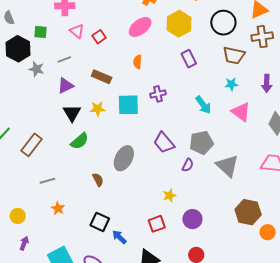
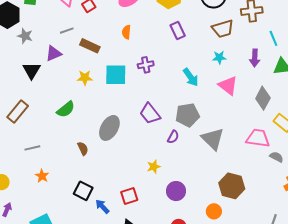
brown trapezoid: (234, 55) -> (223, 29), turned -30
gray line: (64, 59) -> (67, 31), moved
black triangle: (72, 113) -> (32, 70), moved
red square: (157, 224) -> (129, 196), moved
orange circle: (268, 232) -> (214, 211), moved

